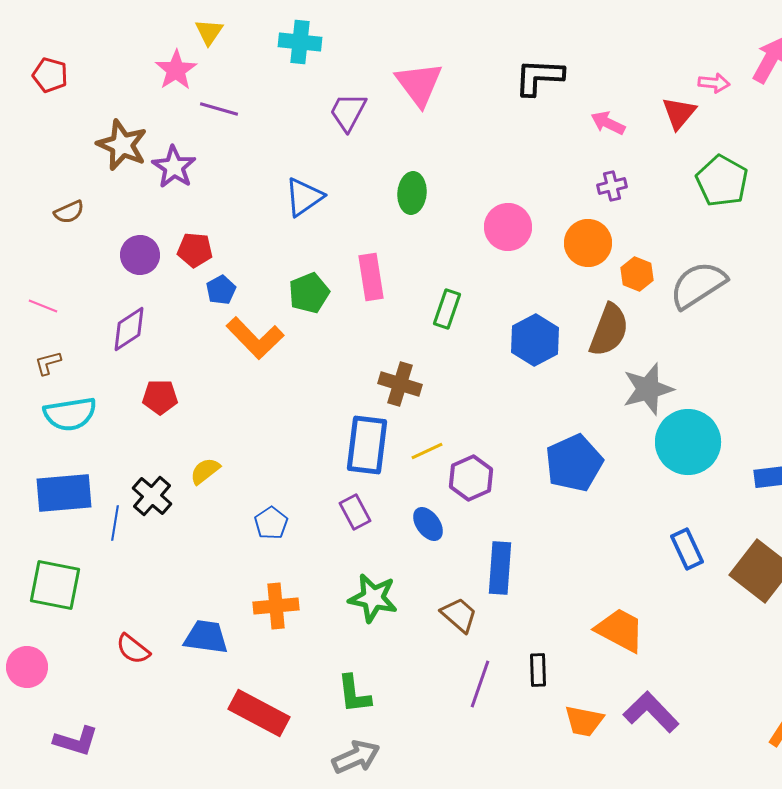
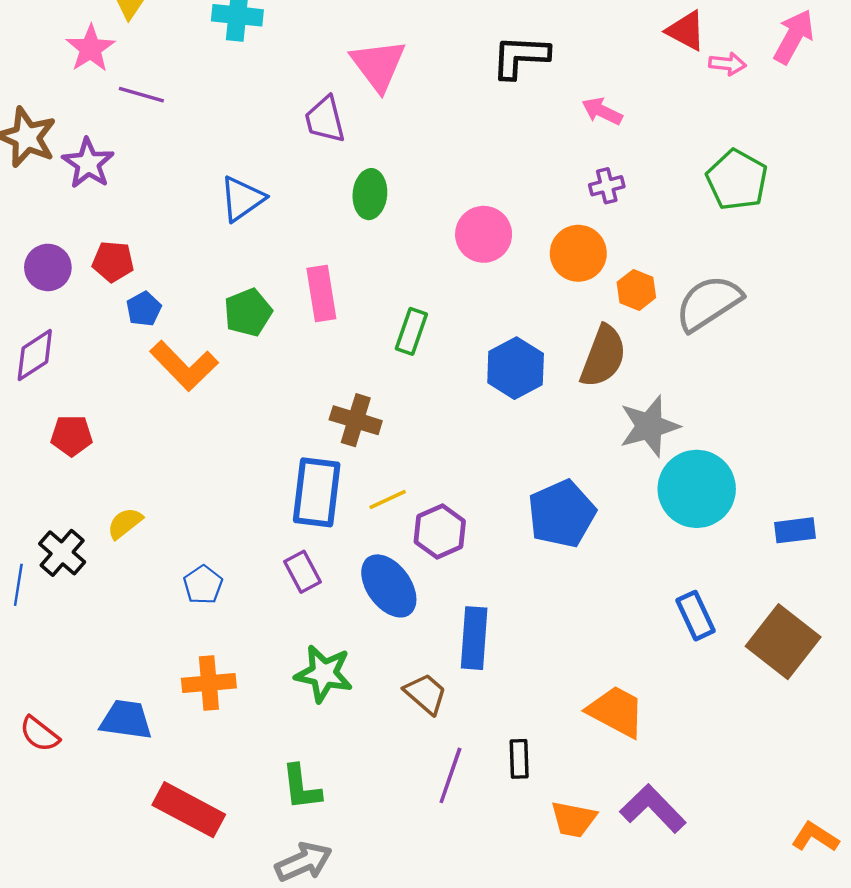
purple trapezoid: (348, 112) -> (325, 119), moved, turned -42
red triangle: (679, 113) -> (686, 31), moved, turned -42
blue ellipse: (428, 524) -> (389, 586), size x1.6

